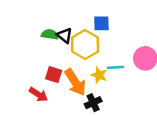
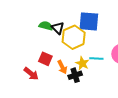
blue square: (101, 23) -> (89, 21), size x1.5
orange arrow: (75, 82) -> (62, 67), size x0.6
black cross: (93, 103) -> (75, 75), moved

